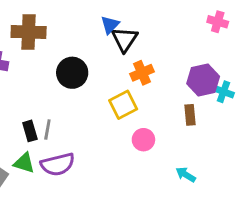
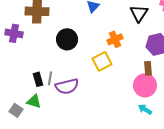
black triangle: (125, 39) -> (139, 13), moved
pink circle: (143, 140) -> (145, 85), moved, size x1.5
purple semicircle: (58, 164) -> (67, 86), moved

